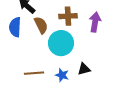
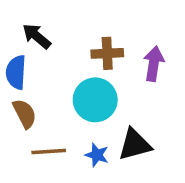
brown semicircle: (41, 25) -> (25, 114), moved
black triangle: (84, 69) -> (135, 145), size x1.5

